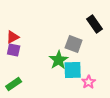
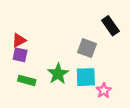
green star: (59, 60) -> (58, 74), moved
green rectangle: (14, 84) -> (27, 80), moved, turned 49

